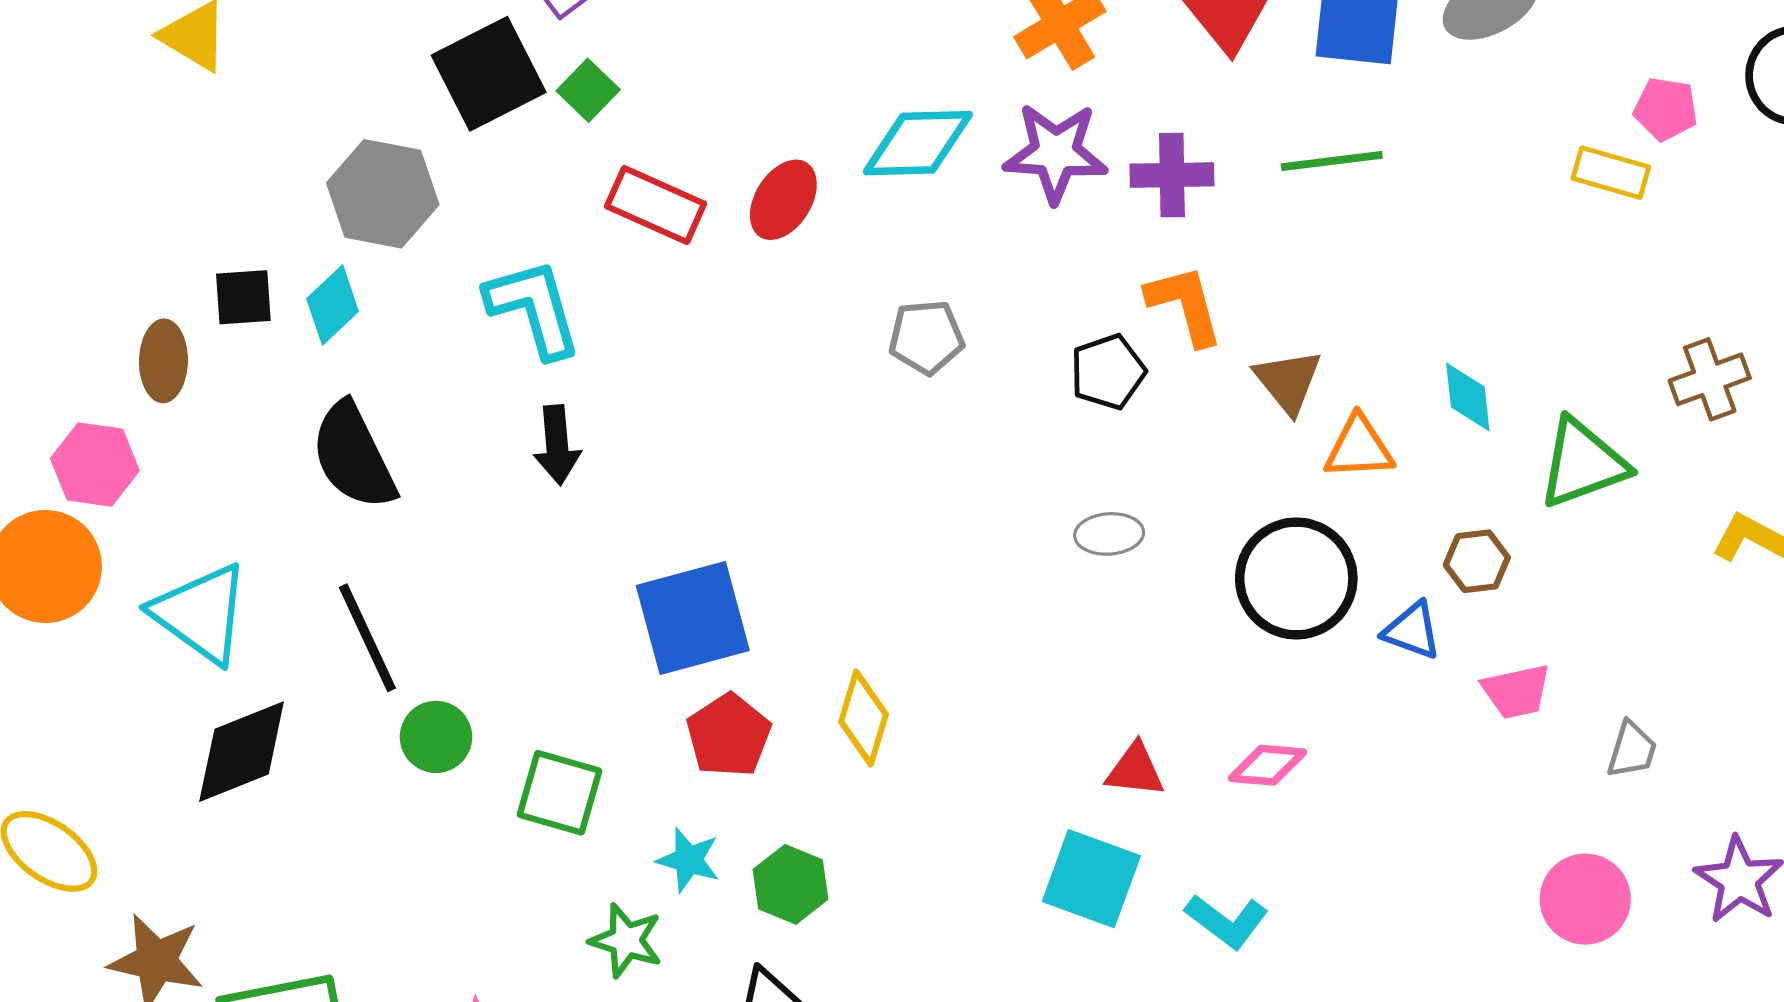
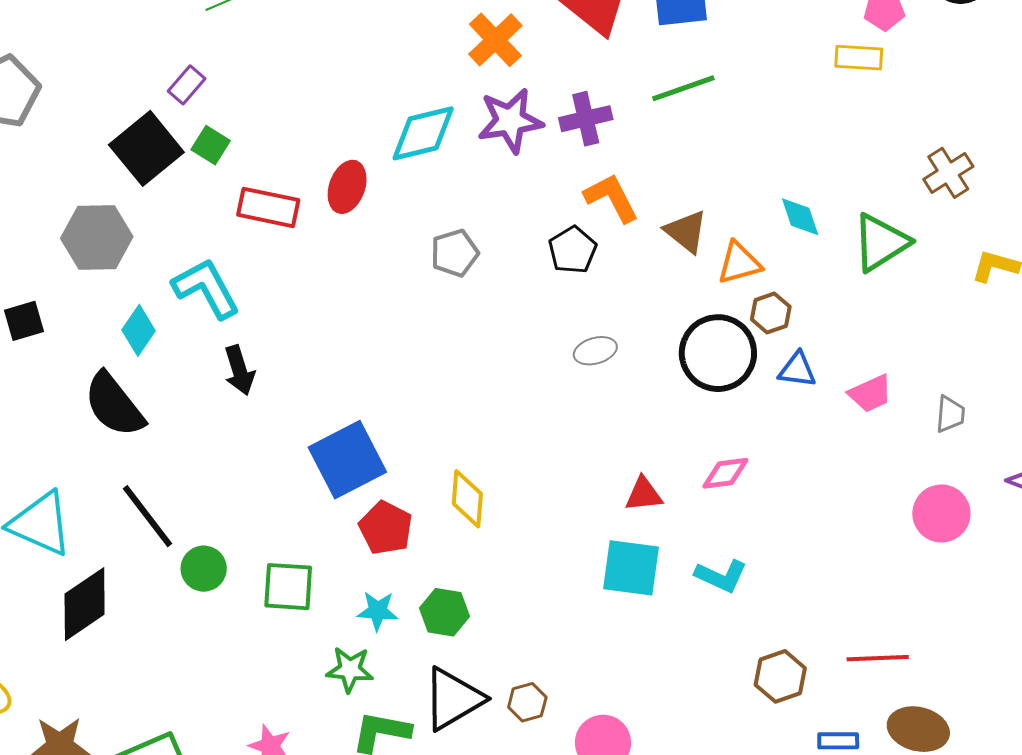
cyan diamond: (333, 305) -> (139, 330), moved
brown hexagon: (1477, 561) -> (771, 313), moved

